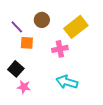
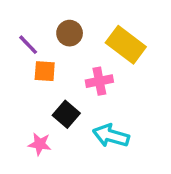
yellow rectangle: (76, 27) -> (126, 45), turned 75
black square: (16, 69) -> (66, 114), moved

